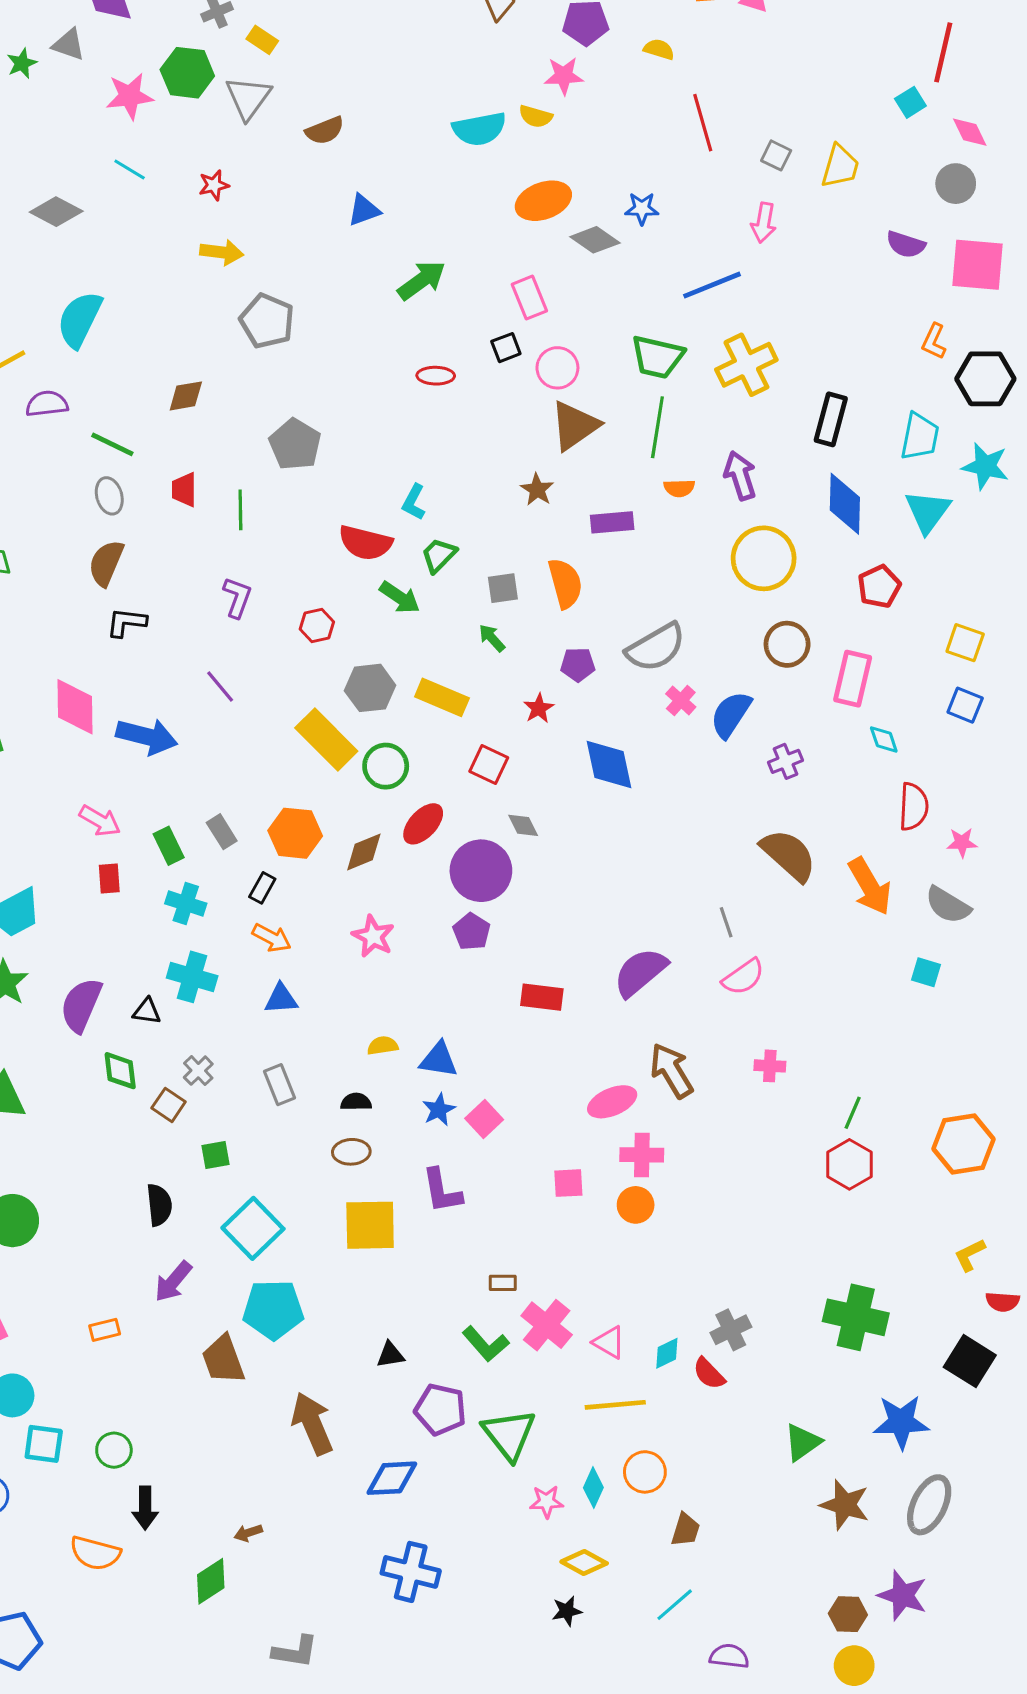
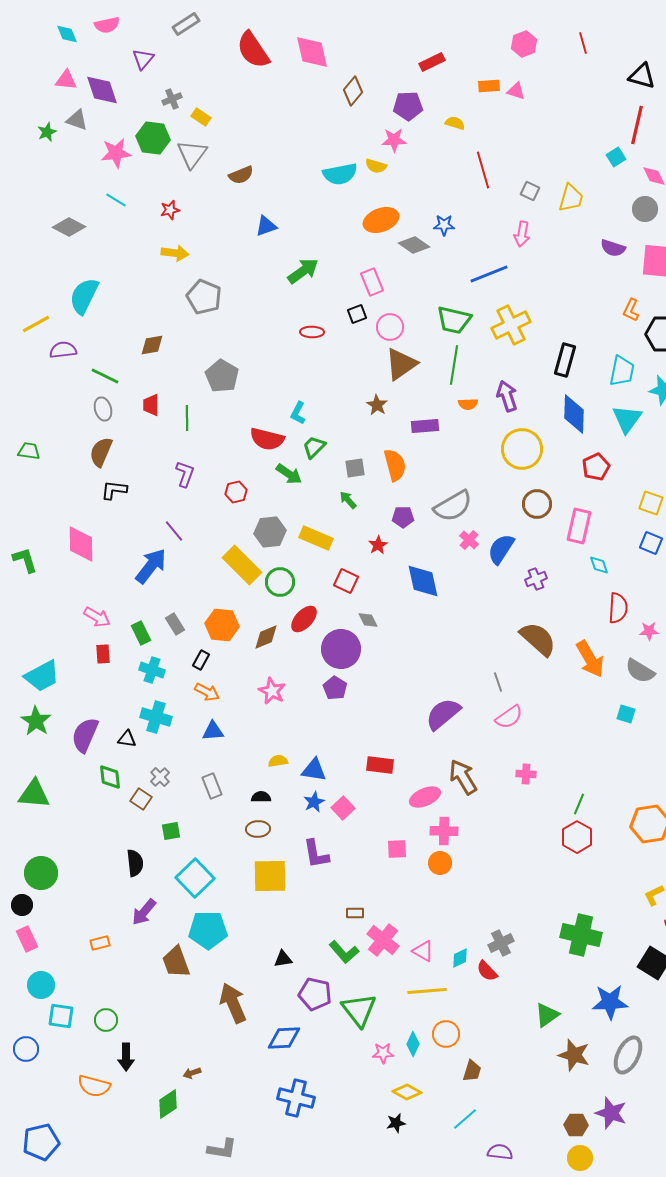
blue arrow: (147, 736) -> (151, 566), moved, turned -66
red rectangle: (542, 997) -> (380, 765), moved

